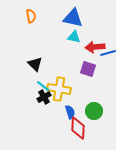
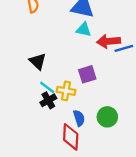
purple square: (88, 69) -> (87, 74), moved, turned -35
yellow cross: (59, 89) -> (66, 91), size x0.7
red diamond: (78, 128) -> (71, 137), moved

